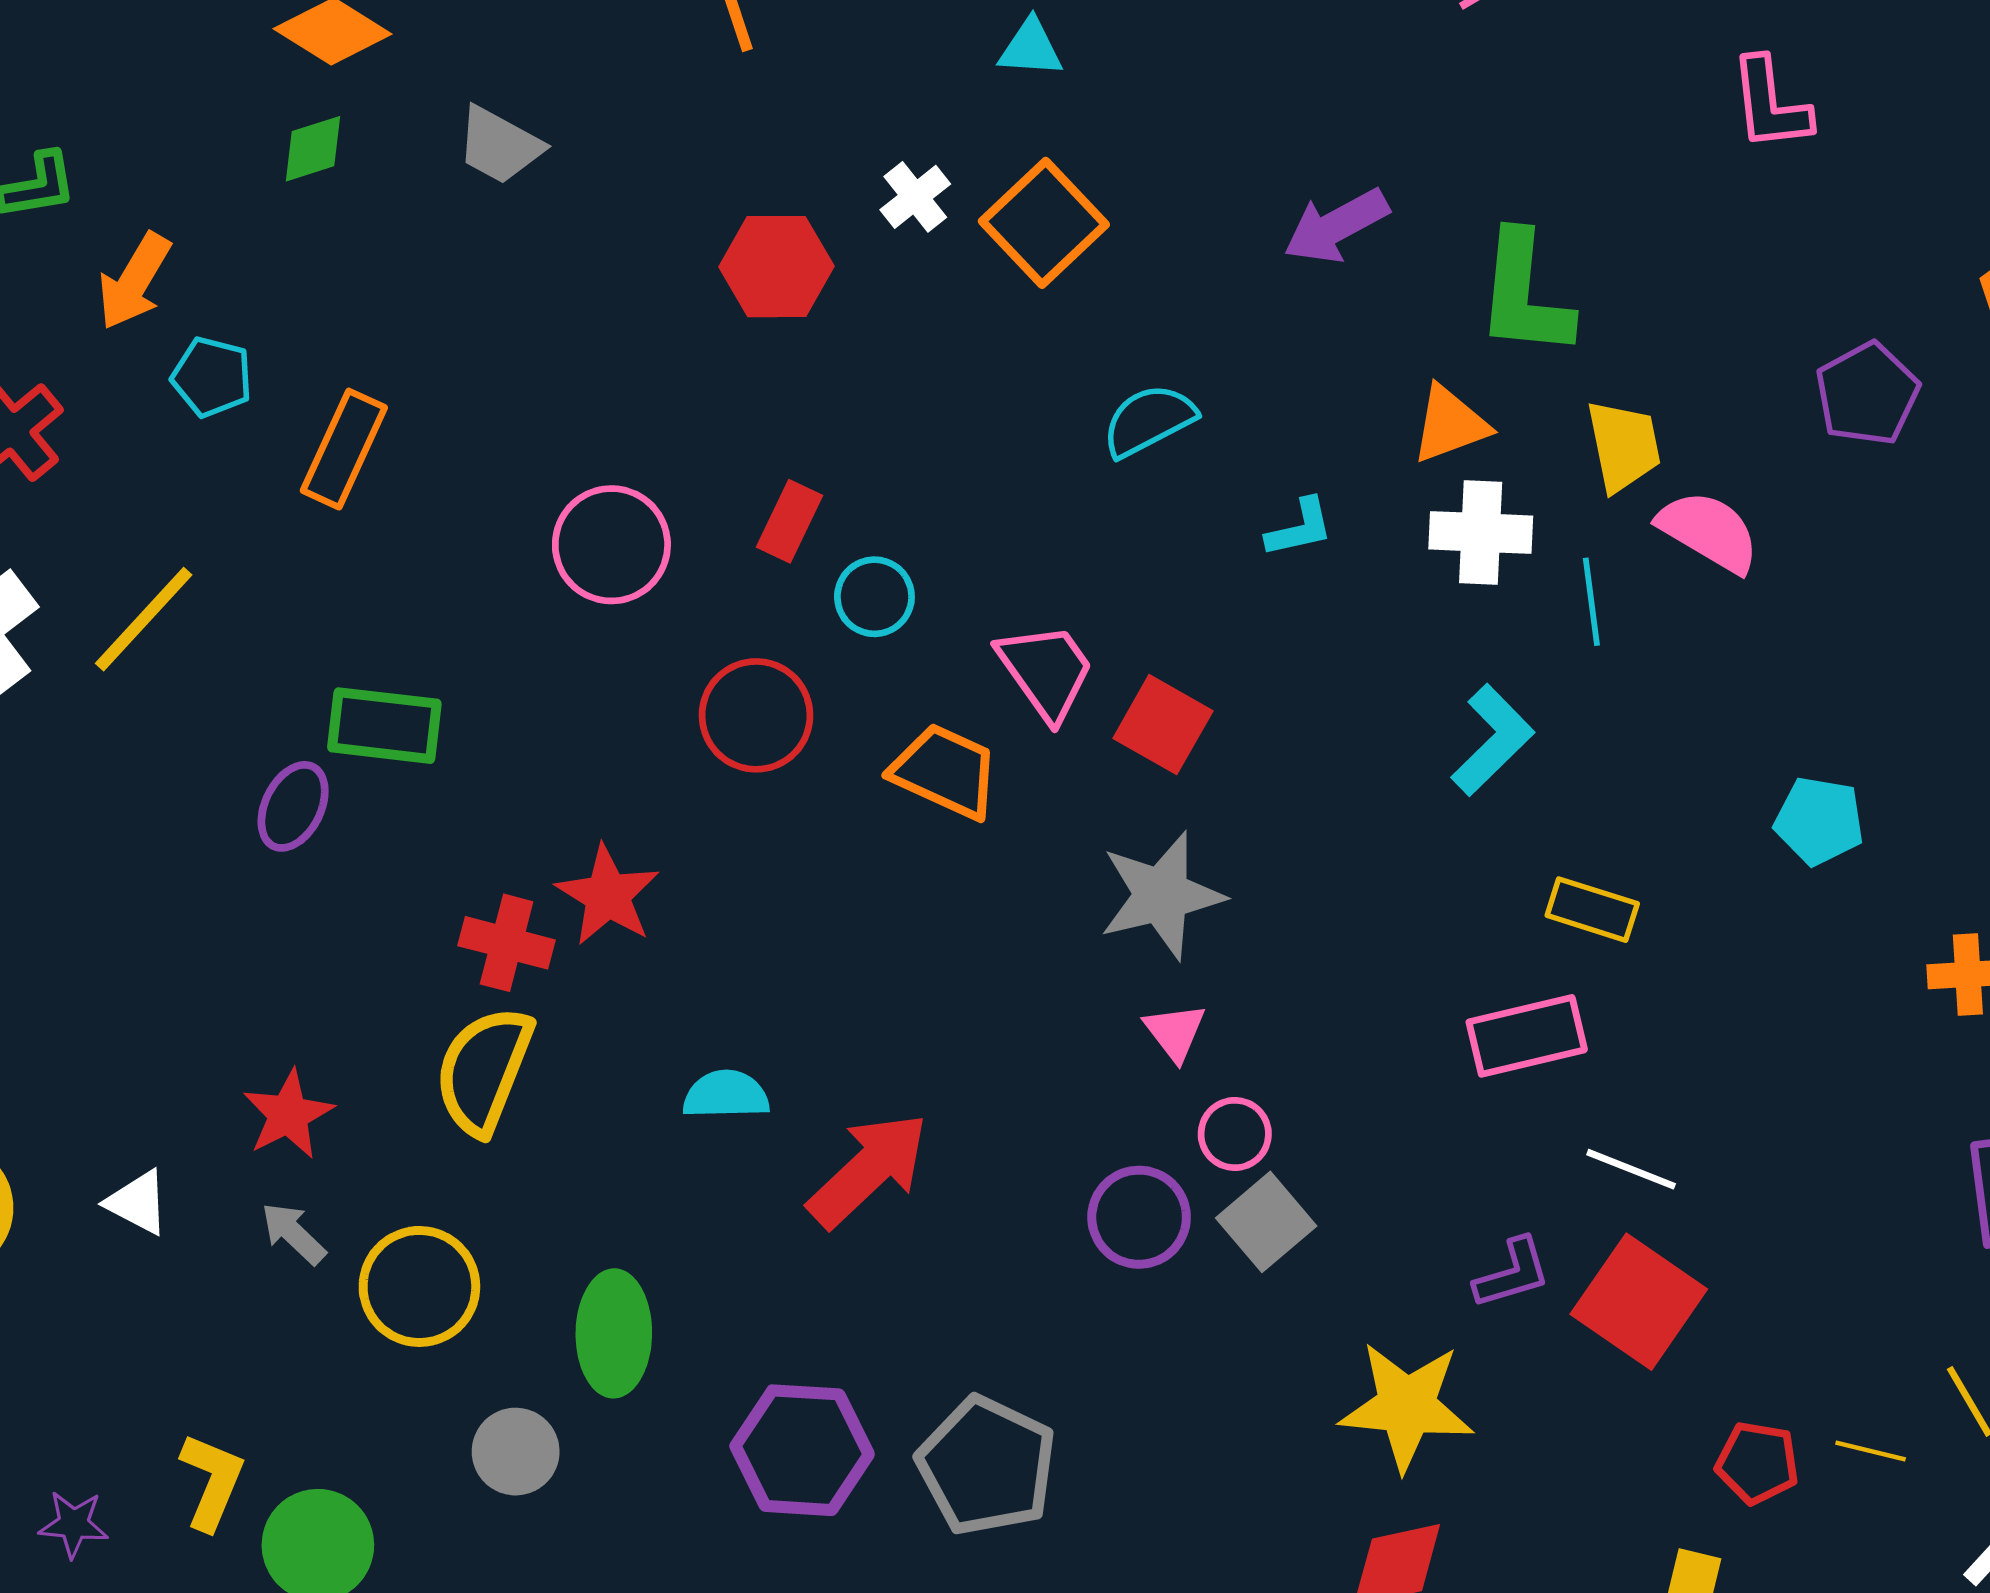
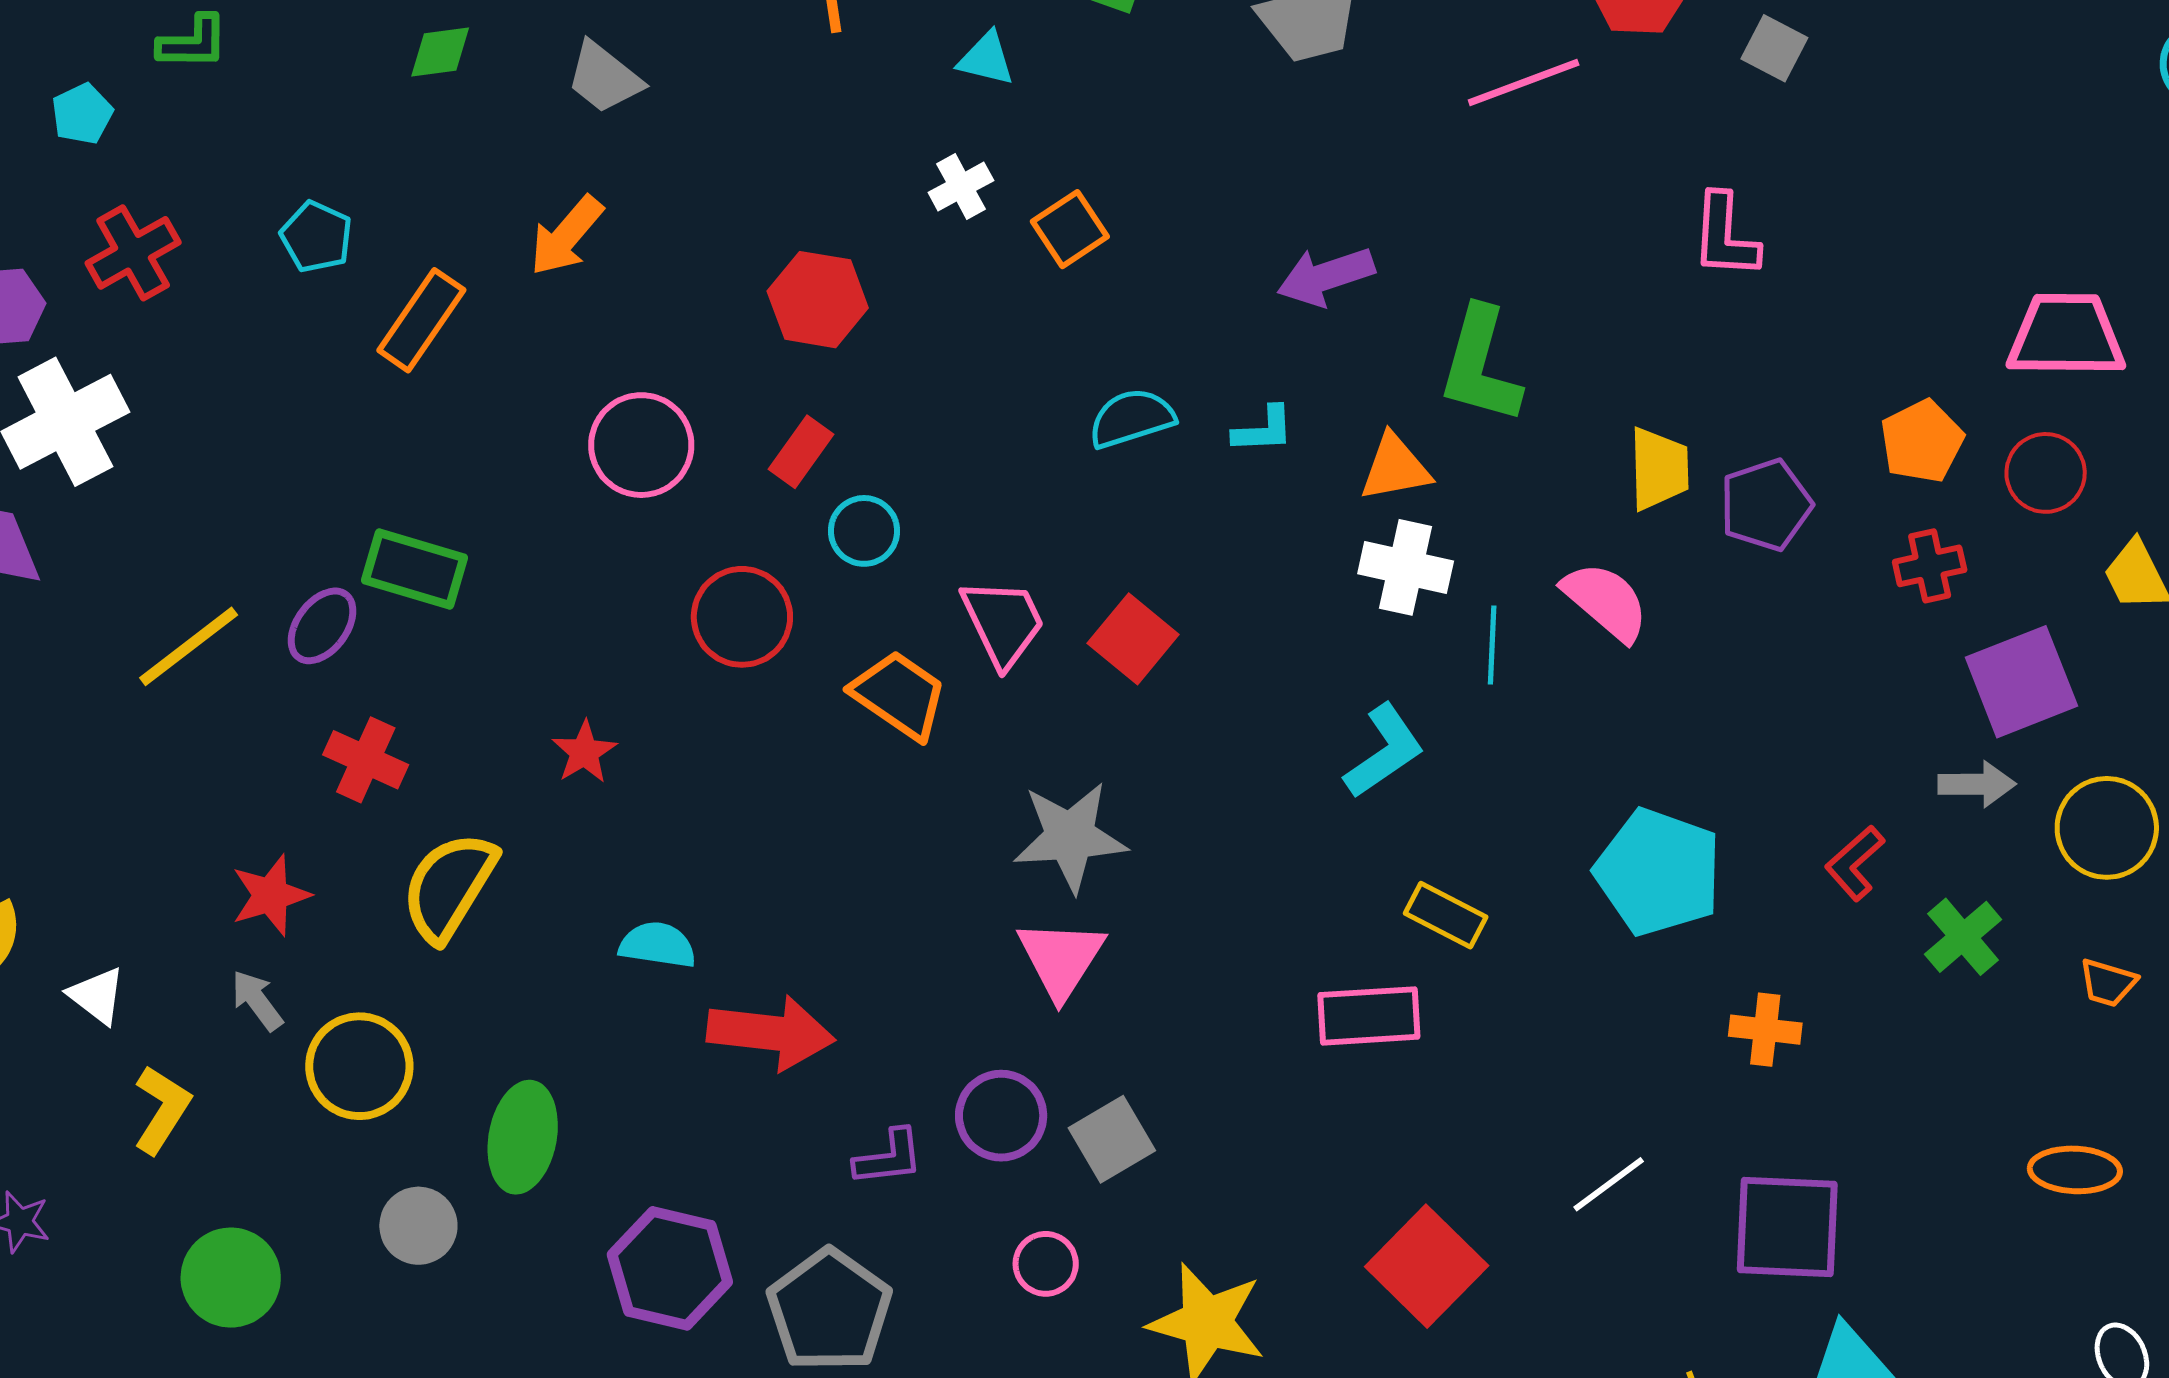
cyan triangle: (1031, 48) -> (986, 59), moved
orange square: (1044, 223) -> (1070, 229), size x0.7
red hexagon: (777, 267) -> (818, 300), moved
orange arrow: (134, 281) -> (566, 236), moved
yellow trapezoid: (1624, 446) -> (1659, 469), moved
cyan L-shape: (1300, 528) -> (1263, 430), moved
yellow line: (144, 619) -> (189, 646), moved
red square: (1163, 725) -> (1133, 639), moved
cyan pentagon: (1819, 821) -> (1658, 872), size x1.6
red star: (608, 895) -> (584, 752), size x0.7
red cross: (507, 943) -> (366, 760), moved
pink triangle: (1175, 1032) -> (1061, 959), size x1.6
pink circle: (1235, 1134) -> (1046, 1264), moved
white line: (1631, 1169) -> (1609, 1184), moved, turned -68
red arrow: (868, 1170) -> (771, 1033), turned 40
white triangle: (138, 1202) -> (97, 996), moved
purple L-shape: (1512, 1273) -> (889, 1157), moved
yellow L-shape: (212, 1481) -> (162, 1110), moved

